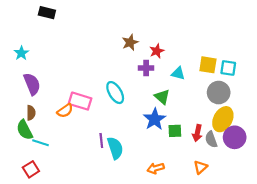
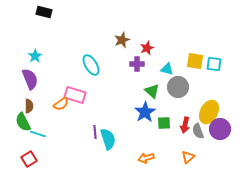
cyan star: (21, 53) -> (35, 56), moved
cyan ellipse: (115, 93) -> (91, 65), moved
gray circle: (219, 93) -> (178, 87), moved

